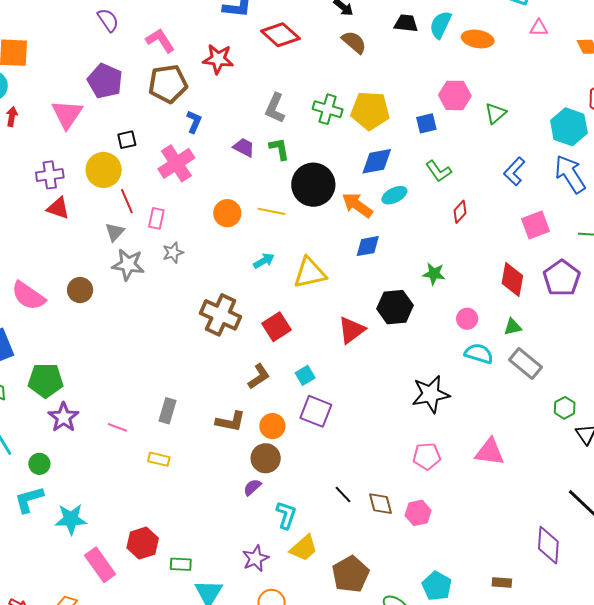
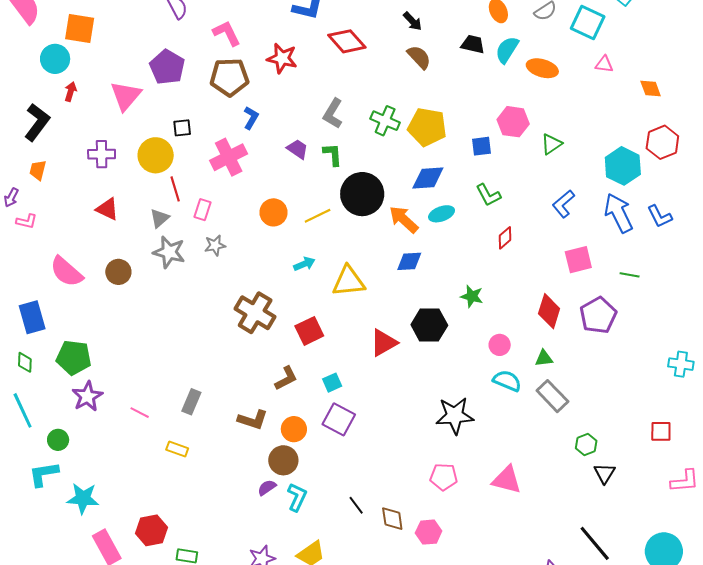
red triangle: (58, 208) -> (107, 209), moved
yellow line: (271, 211) -> (318, 216), turned -44
cyan L-shape: (286, 515) -> (297, 497), moved

